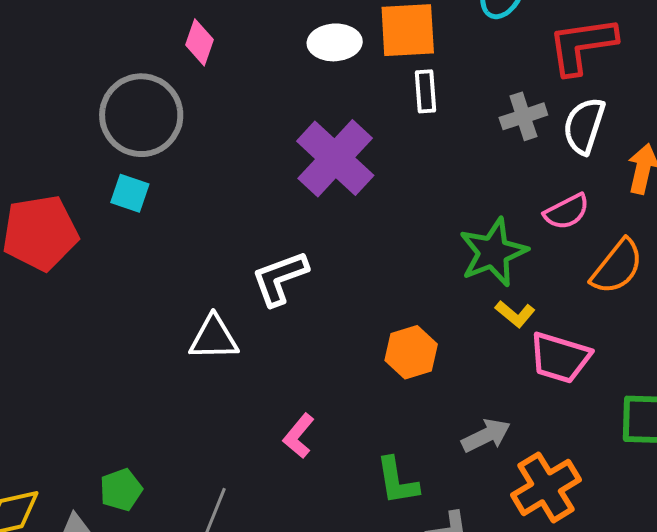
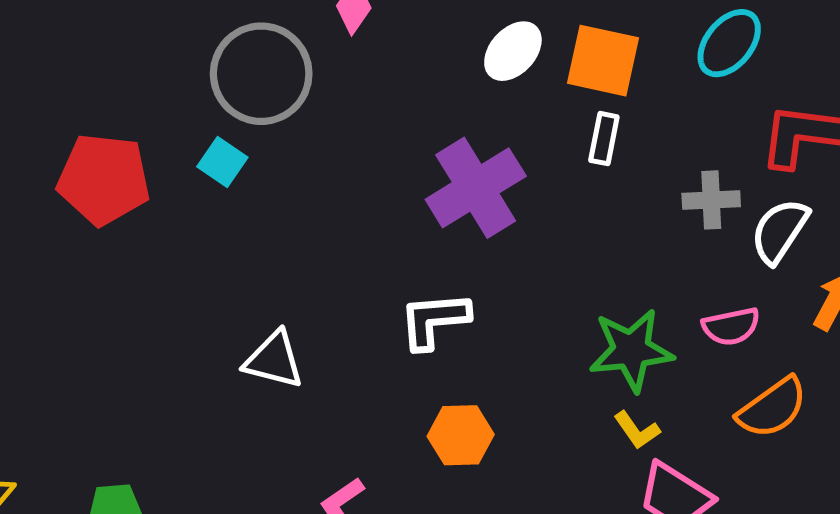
white ellipse: (335, 42) -> (513, 51), turned -60
white L-shape: (280, 278) -> (434, 320), moved
orange hexagon: (411, 352) -> (461, 435), moved

